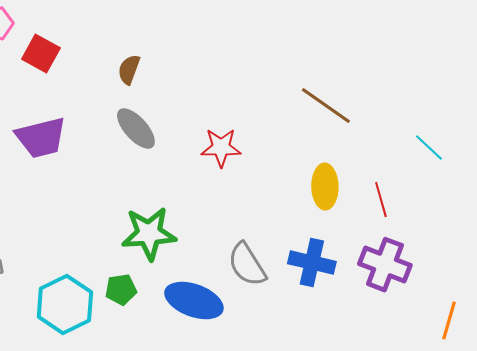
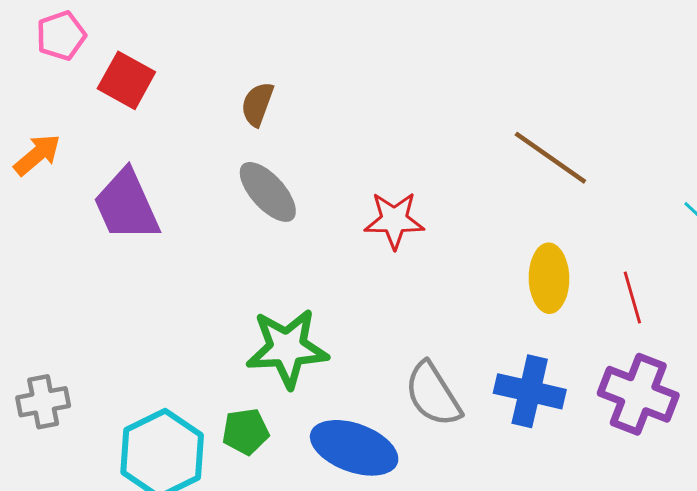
purple trapezoid: (41, 138) -> (126, 205), turned 80

